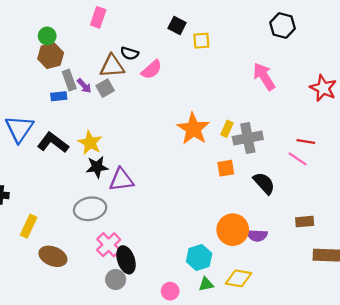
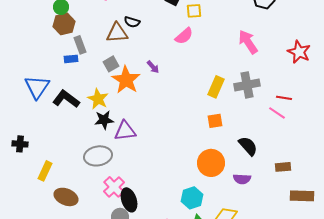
pink semicircle: (152, 70) -> (184, 36), moved
purple arrow: (84, 86) -> (153, 67), moved
gray square: (105, 88) -> (111, 64), moved
orange star: (193, 129) -> (126, 80), moved
yellow rectangle: (227, 129) -> (216, 87), size x1.5
gray cross: (248, 138) -> (247, 85), moved
black semicircle: (264, 183) -> (248, 146), moved
orange circle: (233, 230) -> (211, 163), moved

